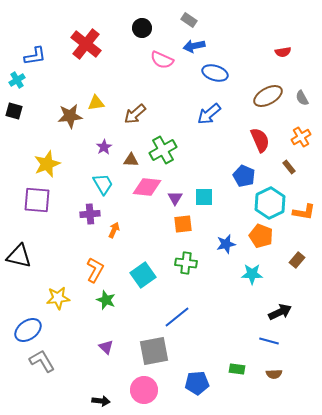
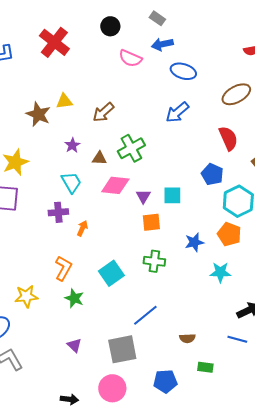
brown star: (70, 116) -> (38, 114), turned 30
brown semicircle: (274, 374) -> (187, 338), moved

